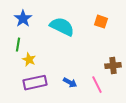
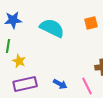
blue star: (23, 19) -> (13, 20), turned 30
orange square: (101, 22) -> (91, 23), turned -32

